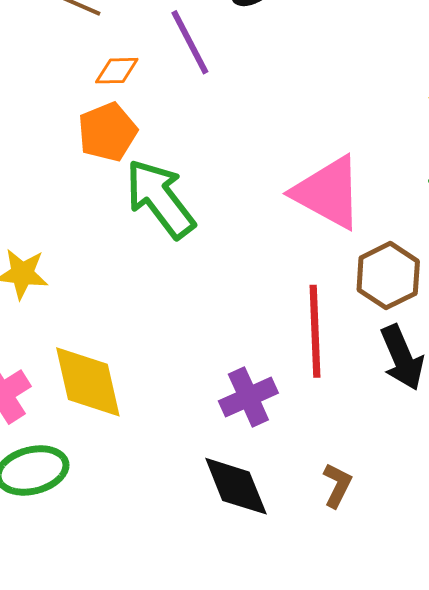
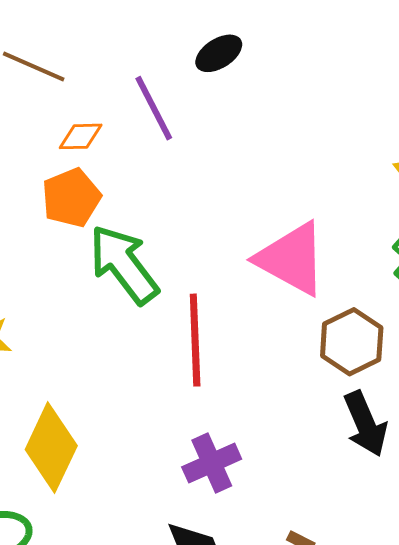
red line: (315, 331) -> (195, 340), moved
yellow diamond: (88, 382) -> (51, 448), turned 38

